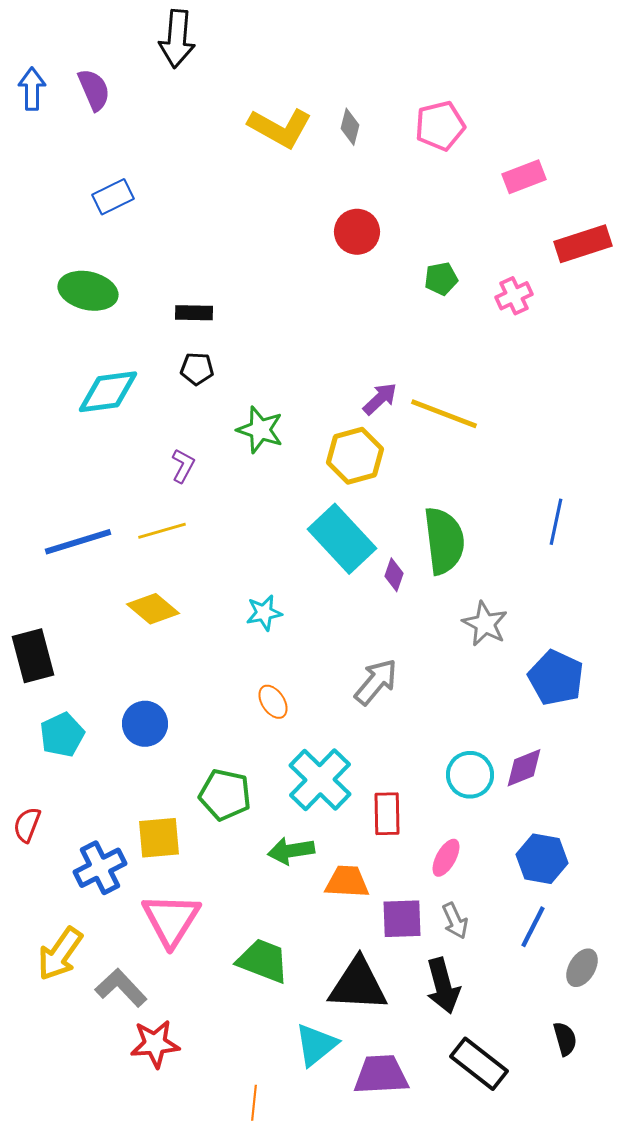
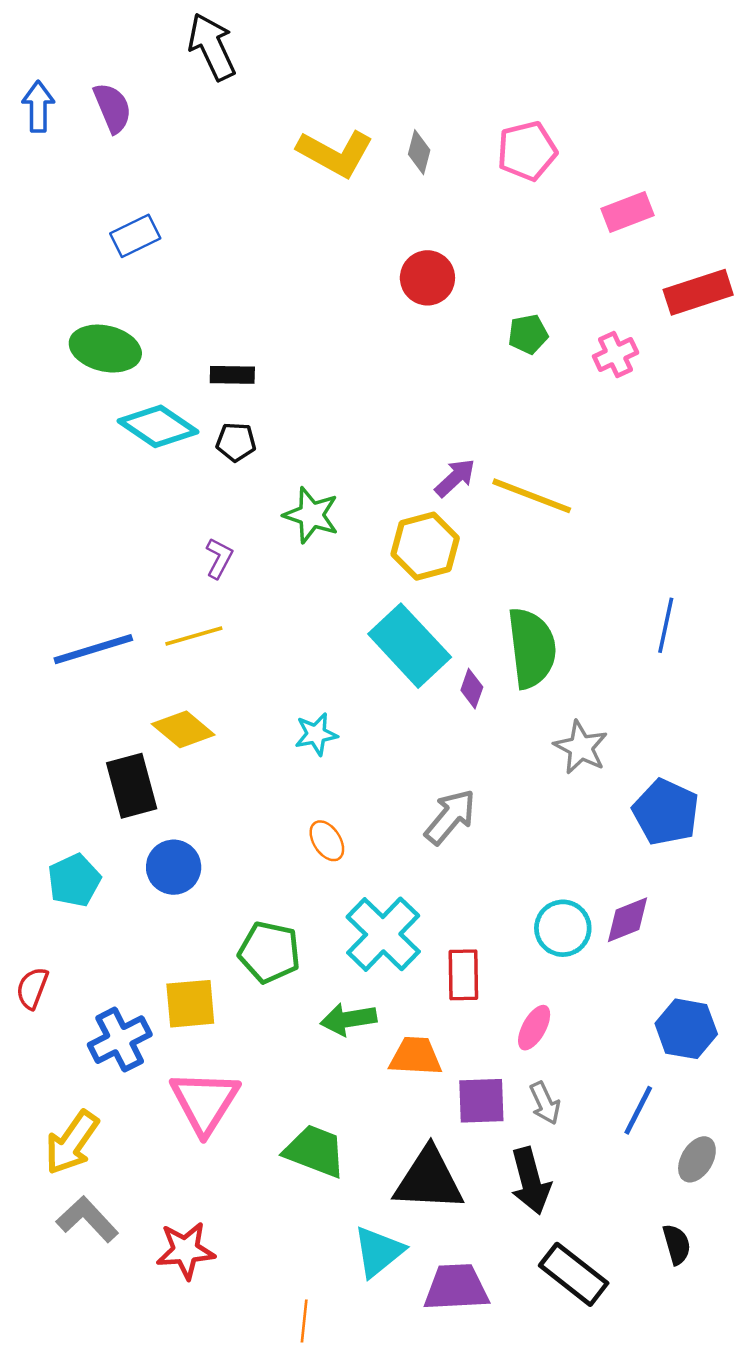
black arrow: (177, 39) -> (212, 47), turned 150
cyan diamond: (108, 392) -> (158, 426), moved, turned 42
black rectangle: (33, 656) -> (132, 786), moved
blue hexagon: (542, 859) -> (686, 1029), moved
gray L-shape: (121, 988) -> (87, 1219), moved

